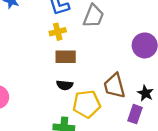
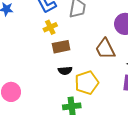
brown trapezoid: (114, 86) -> (105, 49), moved

